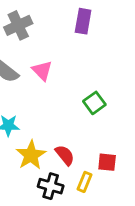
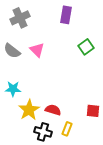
green square: (94, 103) -> (86, 47), moved
red semicircle: (65, 155) -> (53, 110), turned -35
red square: (107, 162) -> (93, 111), moved

